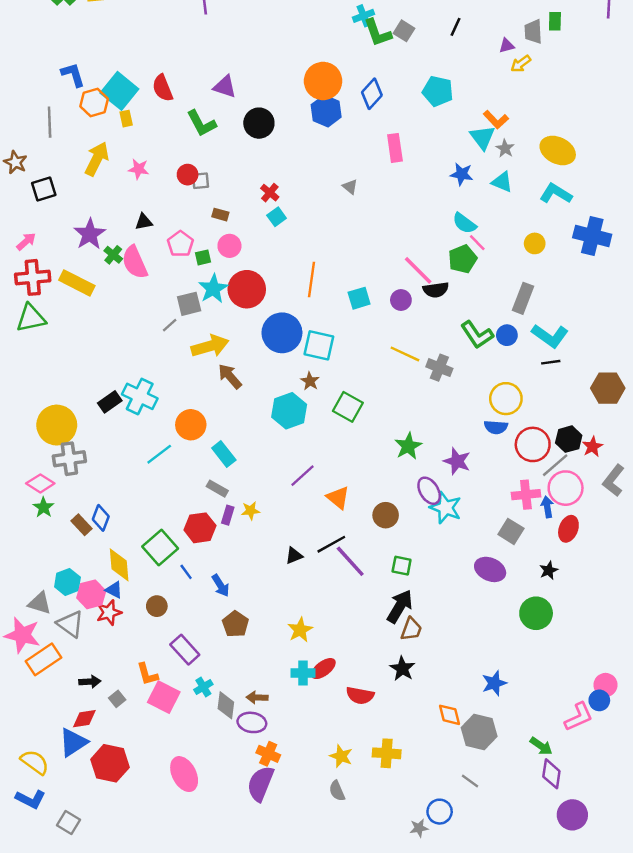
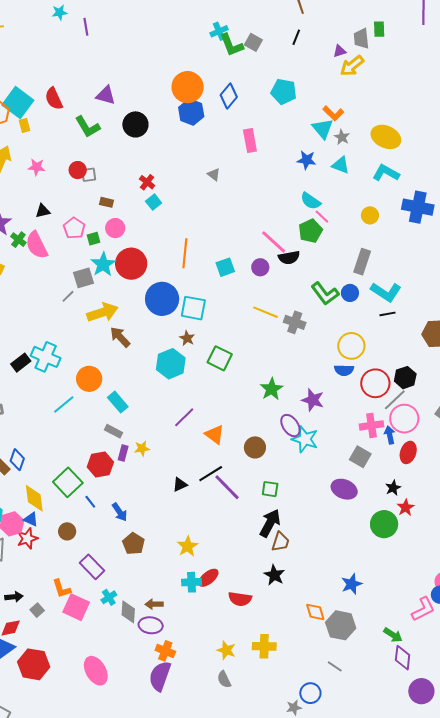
yellow arrow: (521, 64) -> (352, 66), size x1.4
red star: (593, 447) -> (406, 508), moved

